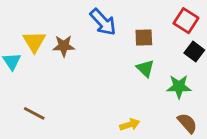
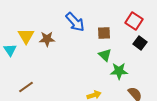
green star: (179, 87) -> (119, 71), moved
brown line: (34, 113) -> (26, 87), turned -63

